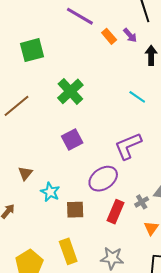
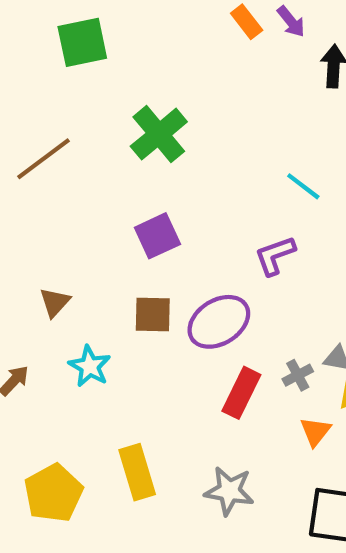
cyan line: (137, 97) -> (303, 186), moved
purple L-shape: (128, 146) -> (275, 256), size x0.7
cyan star: (50, 192) -> (90, 366), moved
brown square: (75, 210) -> (153, 314), moved

